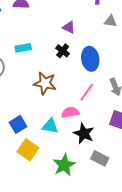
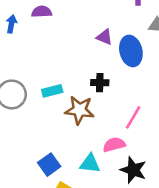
cyan rectangle: (23, 48) -> (52, 91), moved
black cross: (63, 51) -> (100, 83), moved, turned -32
blue ellipse: (90, 59) -> (131, 51), moved

